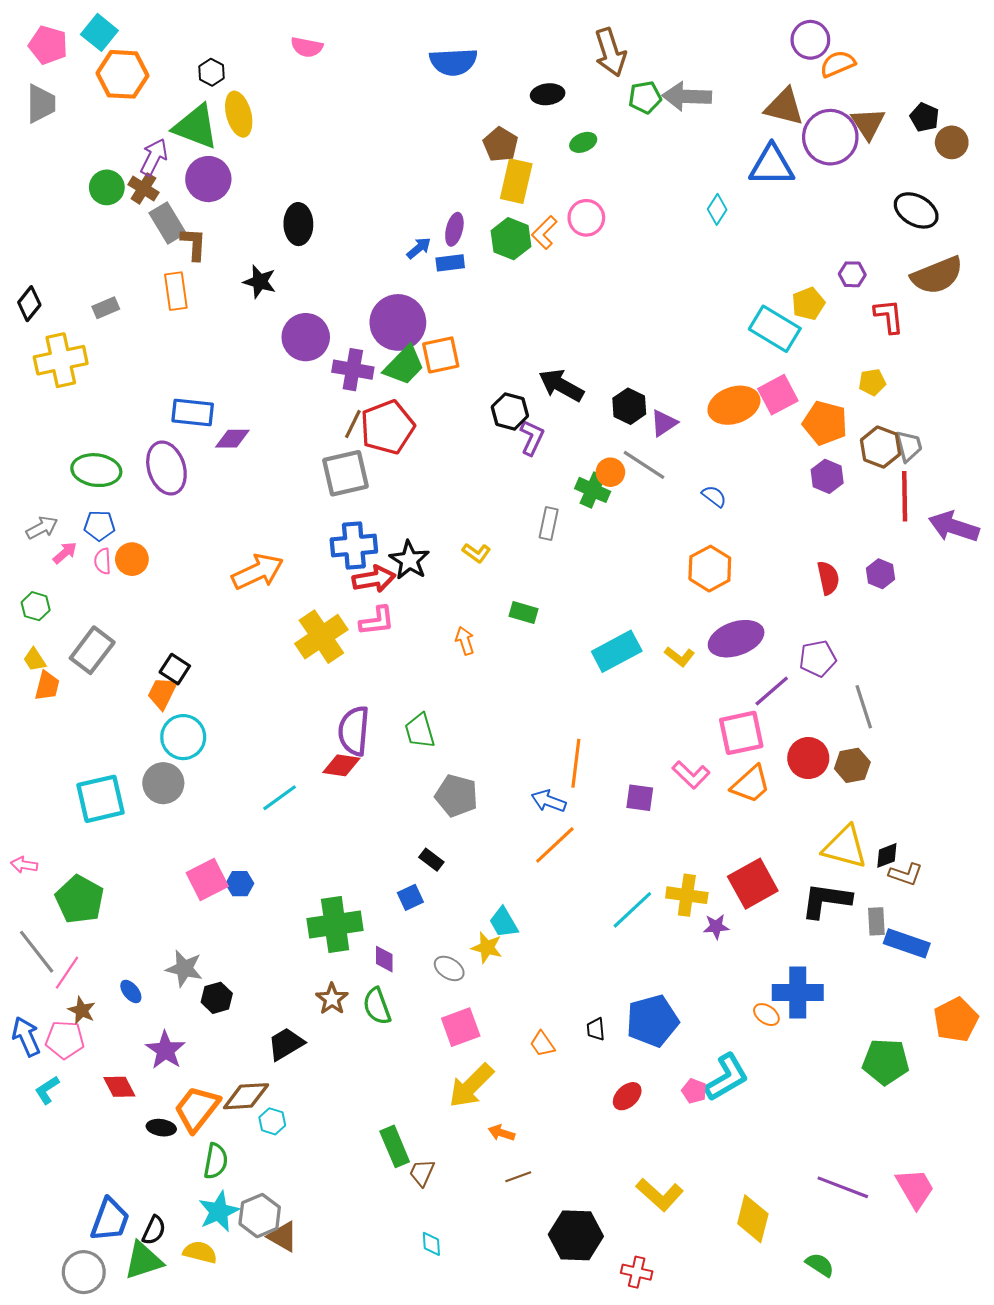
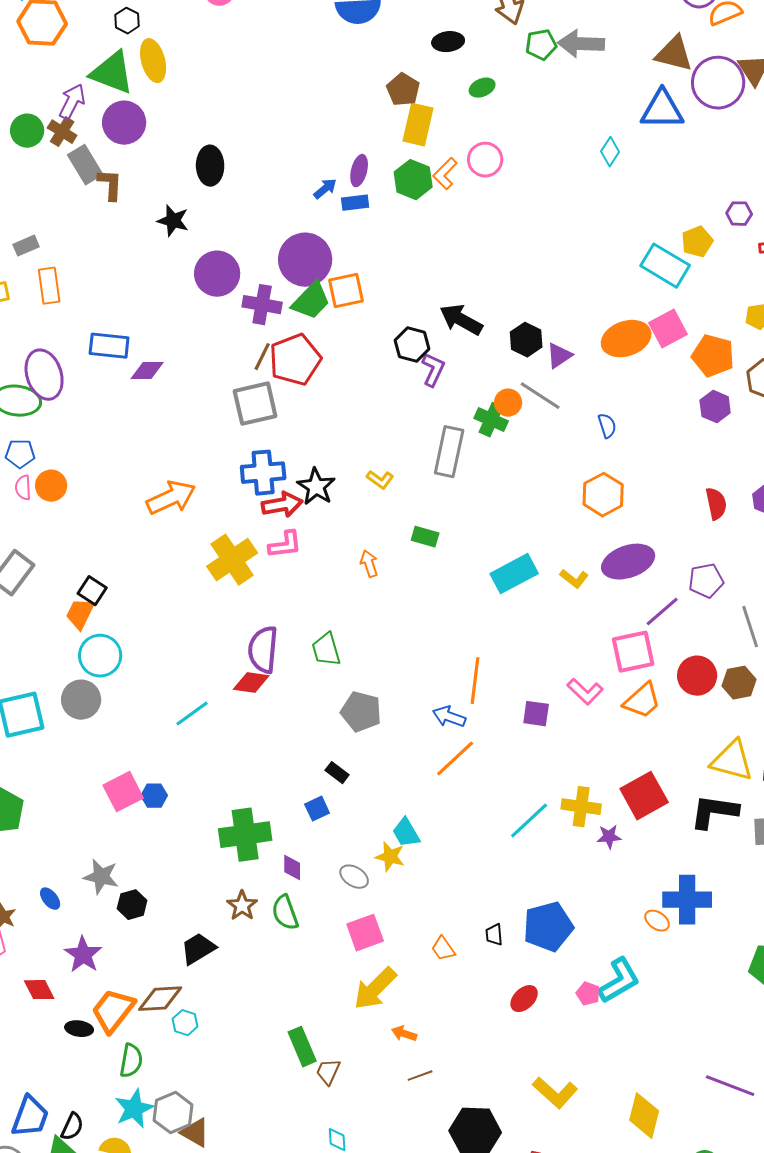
orange rectangle: (176, 291) -> (49, 286), moved
purple ellipse: (166, 468) -> (44, 375), moved
blue semicircle: (714, 496) -> (607, 426), turned 35
gray rectangle: (549, 523) -> (449, 452), size x1.6

